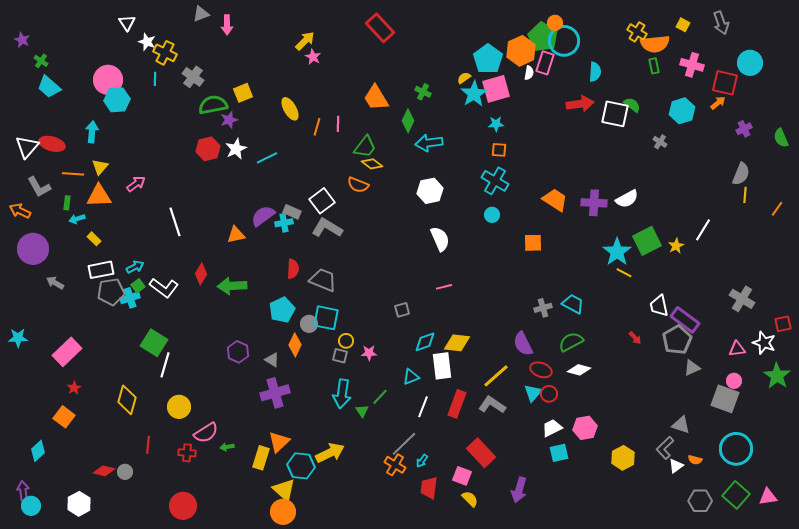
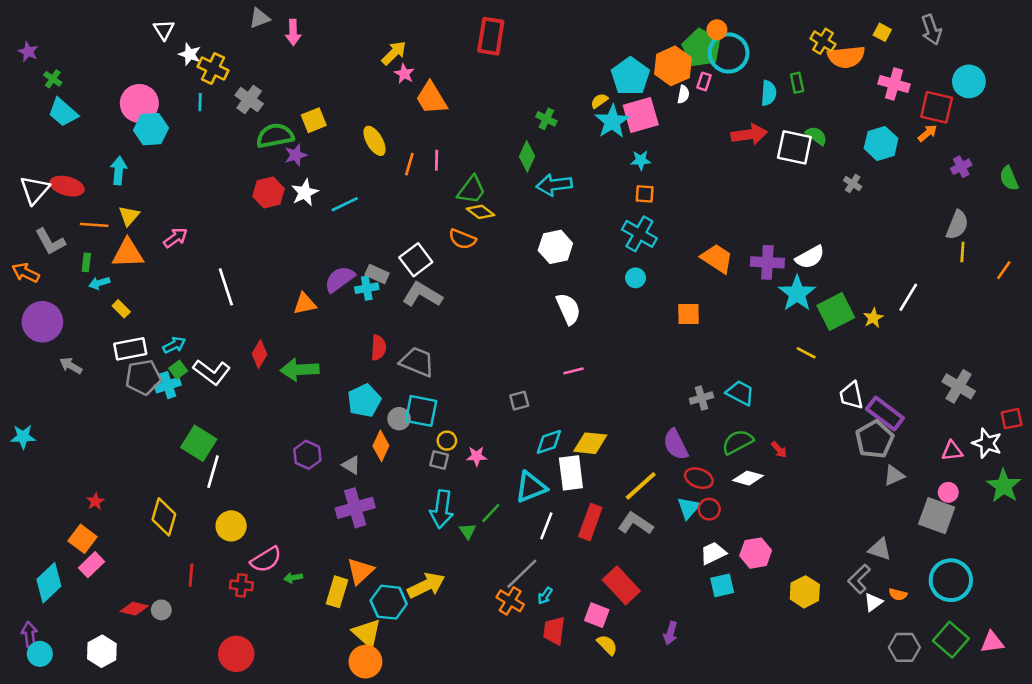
red rectangle: (380, 28) -> (491, 36), turned 52
pink rectangle: (545, 63) -> (704, 81), size x0.6
green rectangle: (654, 66) -> (797, 83), moved
orange trapezoid: (376, 98) -> (431, 98), moved
cyan star: (617, 252) -> (797, 293), moved
red arrow: (635, 338) -> (779, 450), moved
pink rectangle: (67, 352) -> (92, 565), moved, size x0.7
cyan triangle: (411, 377) -> (531, 487), size x1.5
cyan diamond: (38, 451) -> (49, 583), size x1.4
purple arrow: (519, 490) -> (670, 633), size x0.7

